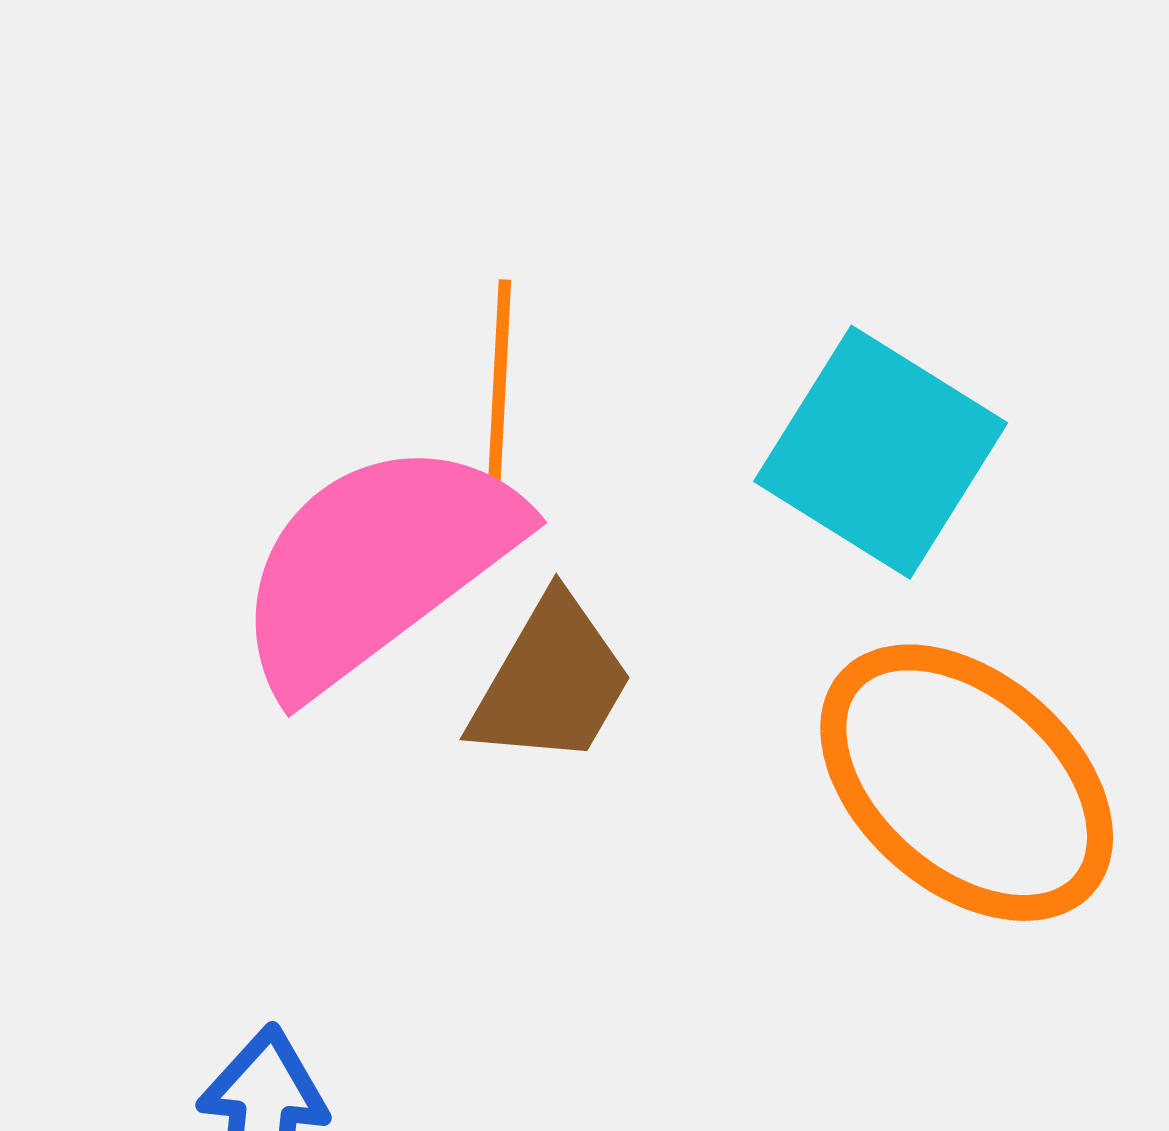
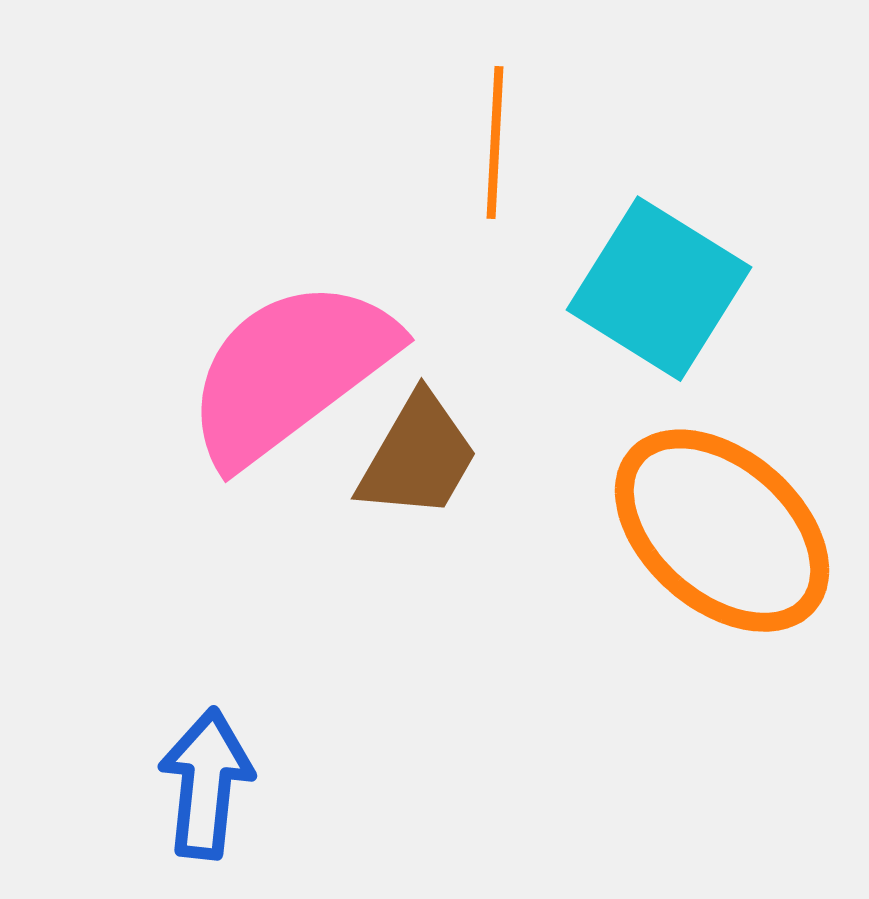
orange line: (500, 384) -> (495, 143), moved

